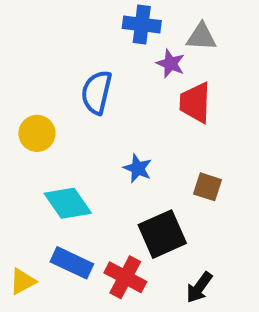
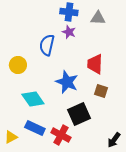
purple star: (171, 64) -> (69, 32), moved
red trapezoid: (195, 103) -> (95, 64), moved
blue star: (138, 168) -> (67, 82), size x1.6
black arrow: (199, 287) -> (114, 140), moved

